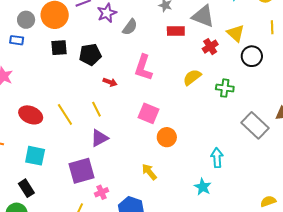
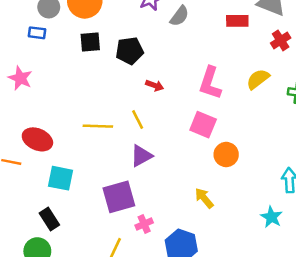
pink L-shape: (143, 68) -> (210, 83), moved
yellow line: (65, 114) -> (98, 126), turned -55
red ellipse: (31, 115) -> (37, 139), moved

